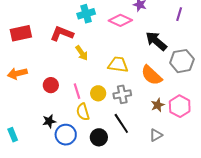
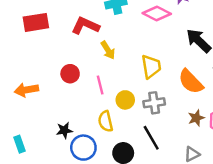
yellow trapezoid: (118, 65) -> (151, 67), turned 70
orange arrow: (17, 73) -> (26, 90), moved
red circle: (51, 85) -> (70, 74), moved
pink line: (77, 91) -> (100, 85), moved

